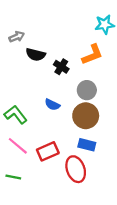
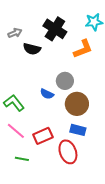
black cross: (61, 67) -> (55, 29), moved, size x1.6
gray circle: (87, 90) -> (65, 81), moved
green line: (13, 177) -> (22, 159), moved

